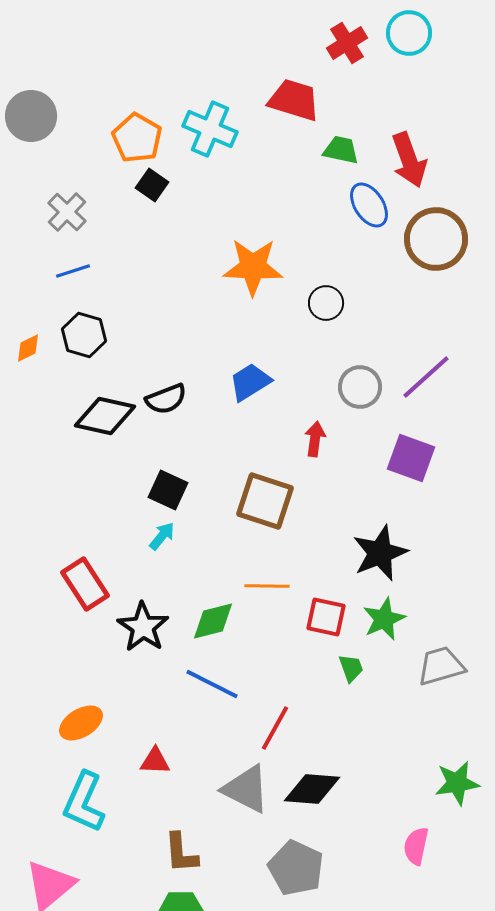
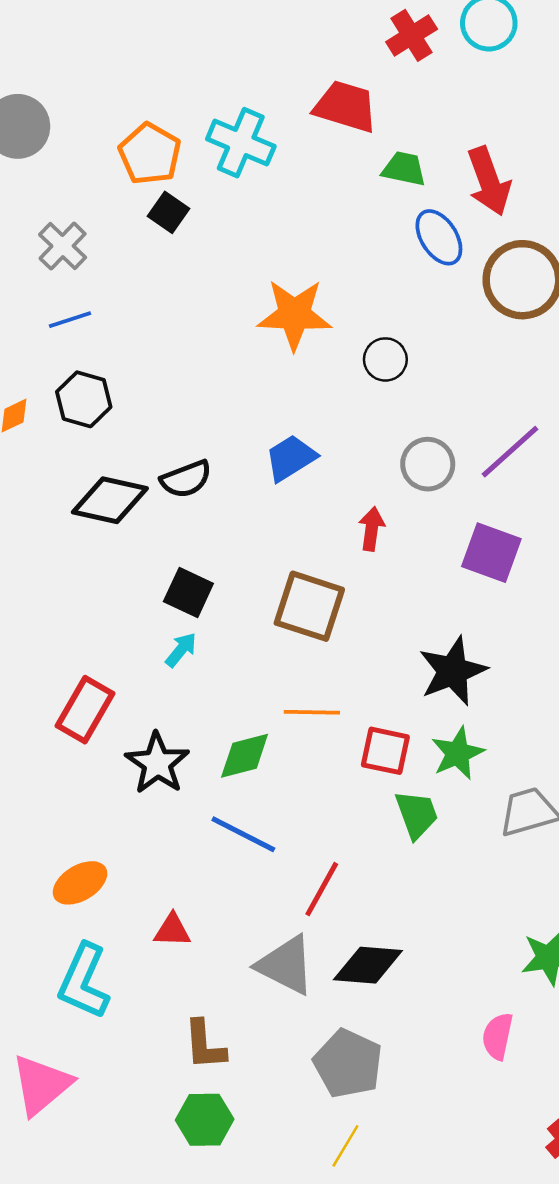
red rectangle: (85, 584) -> (85, 710), turned 63
green trapezoid: (351, 668) -> (417, 814), size x1.4

